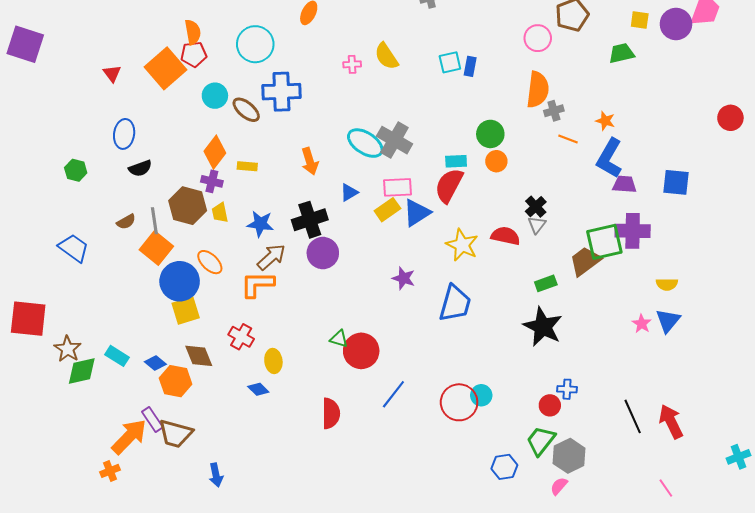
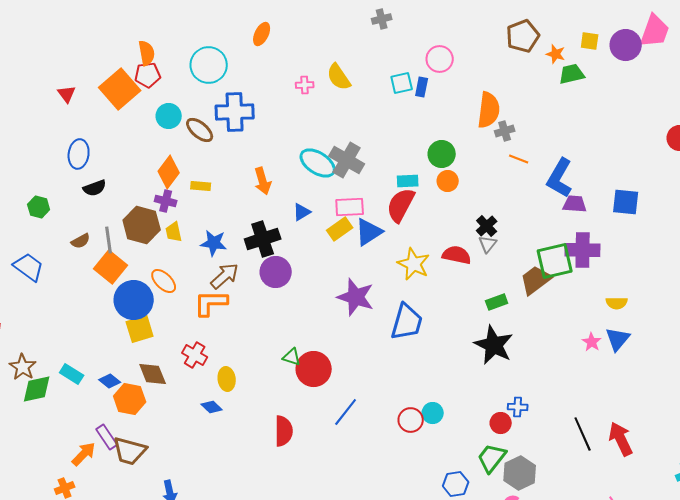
pink circle: (538, 38) -> (440, 59), moved
orange star: (605, 121) -> (556, 54), moved
green hexagon: (76, 170) -> (39, 207), moved
purple star: (404, 278) -> (356, 297), size x1.6
red circle: (459, 402) -> (411, 420), size x0.7
orange arrow: (129, 437) -> (84, 454), size x0.7

